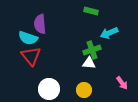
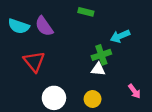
green rectangle: (91, 11) -> (86, 12), moved
purple semicircle: (40, 24) -> (44, 26), turned -30
cyan semicircle: (28, 38) -> (19, 26), moved

